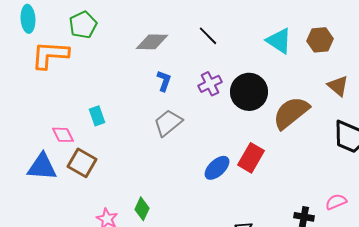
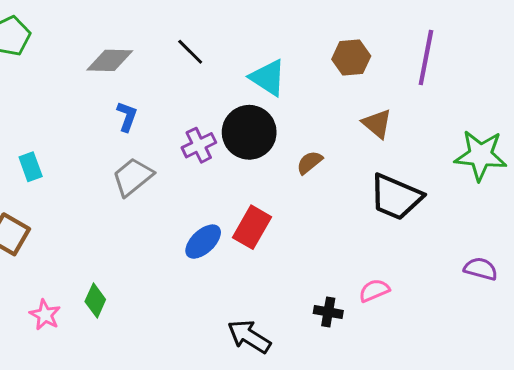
cyan triangle: (279, 41) -> (268, 78), moved
purple cross: (210, 84) -> (199, 145), moved
brown semicircle: (291, 113) -> (310, 162), size x0.5

